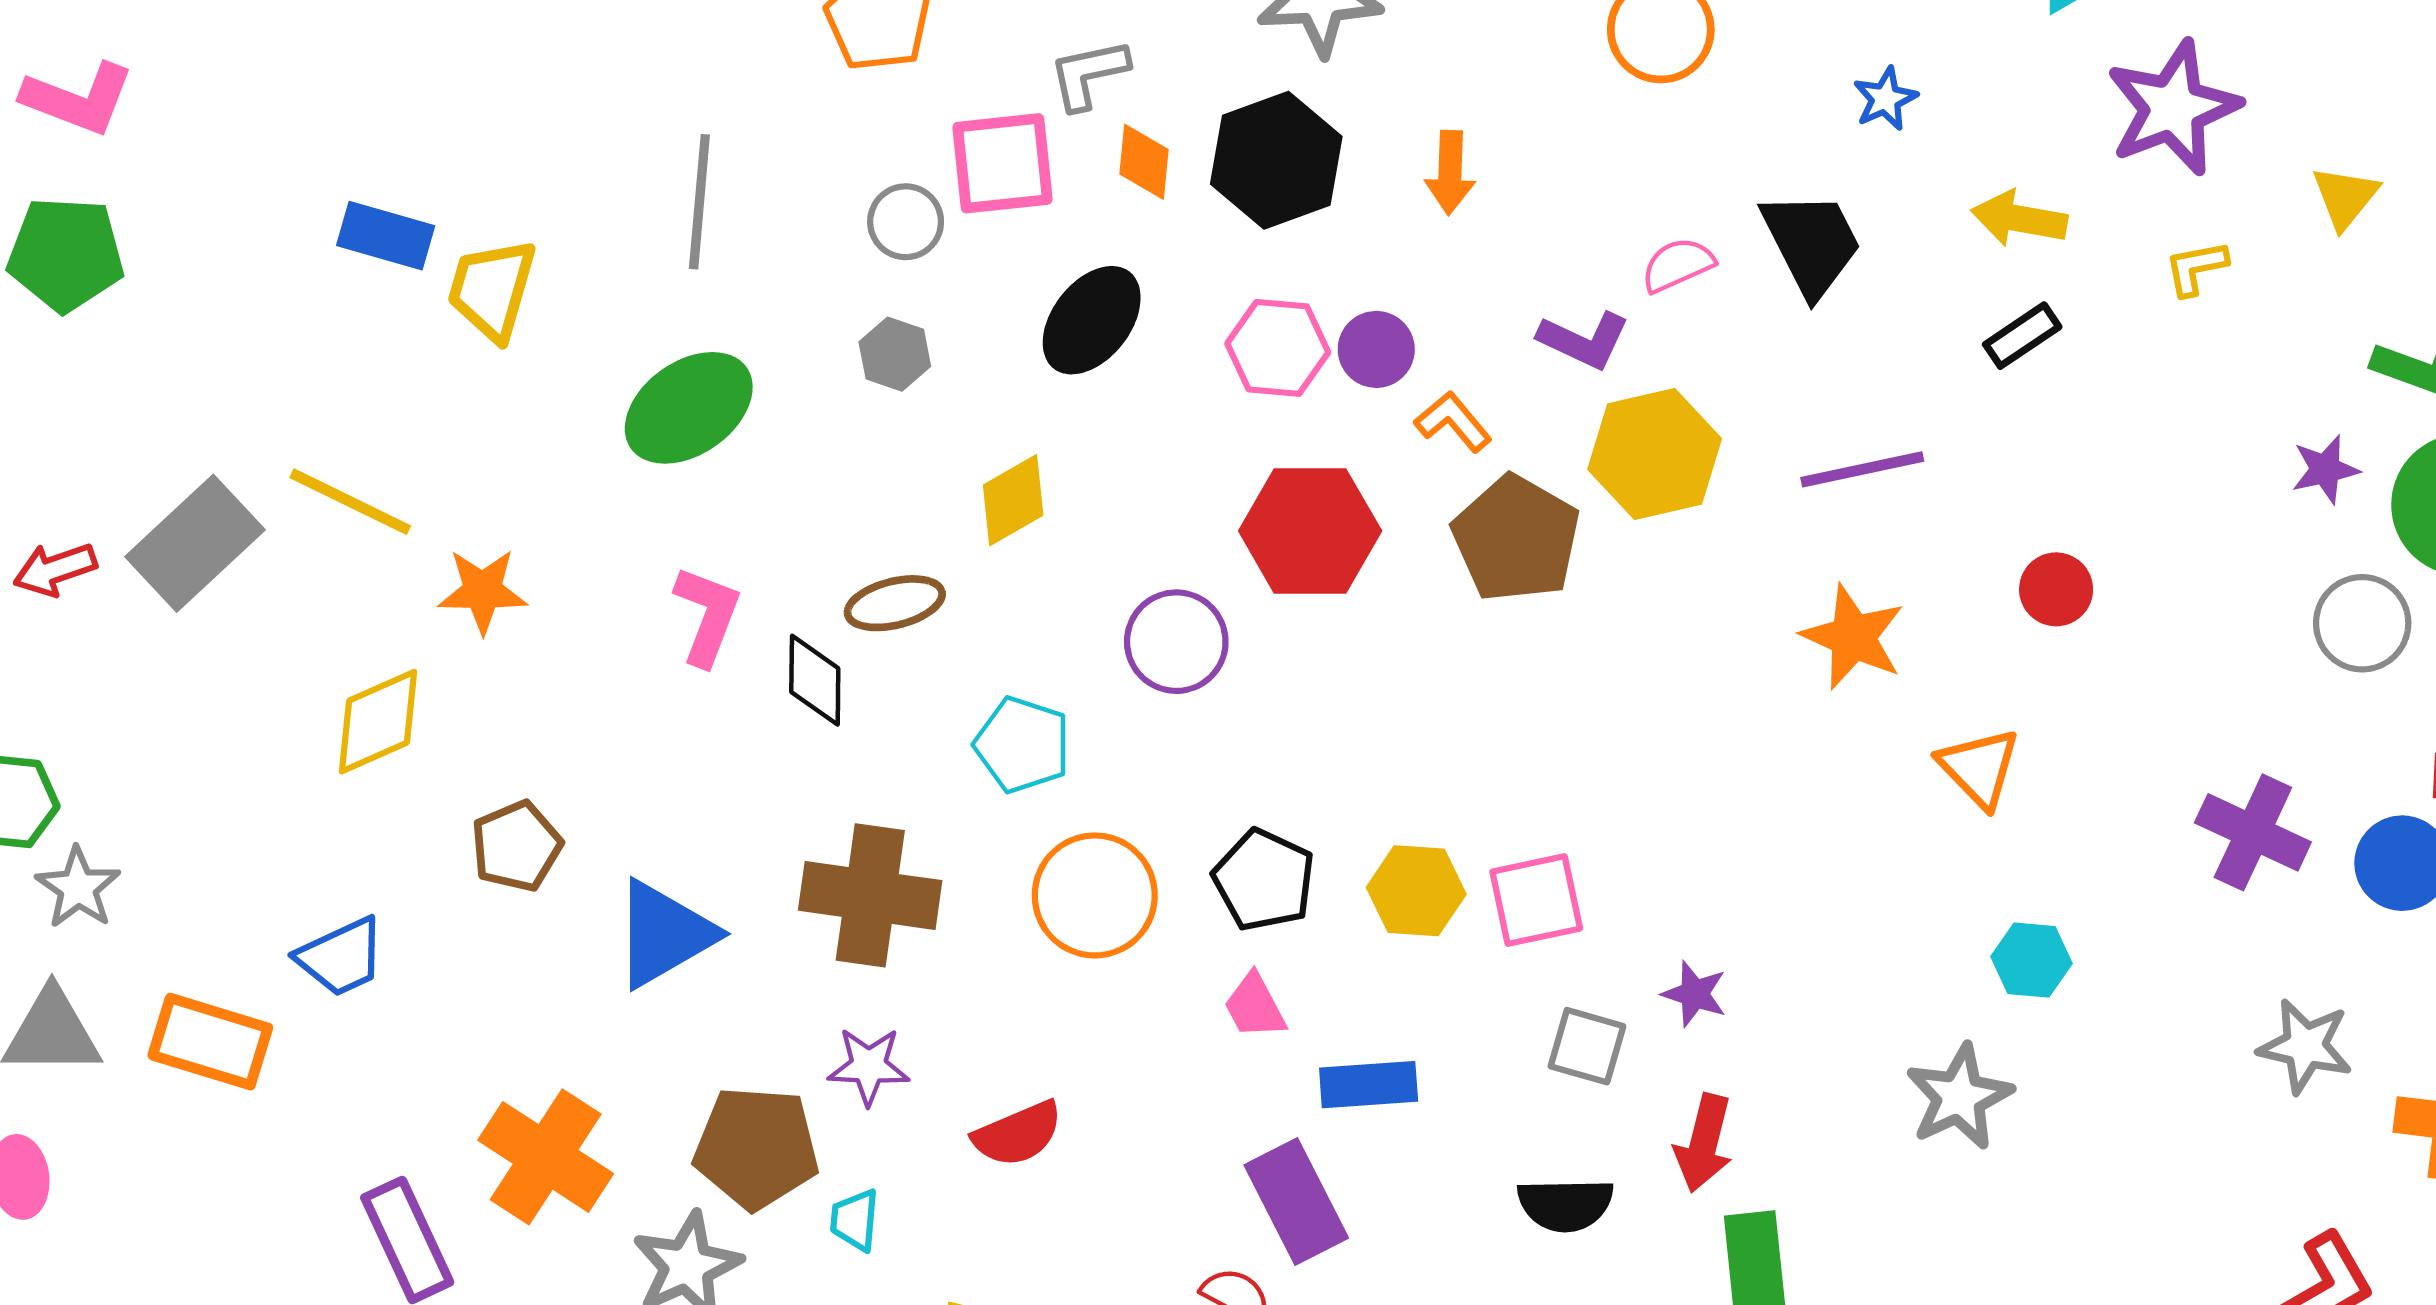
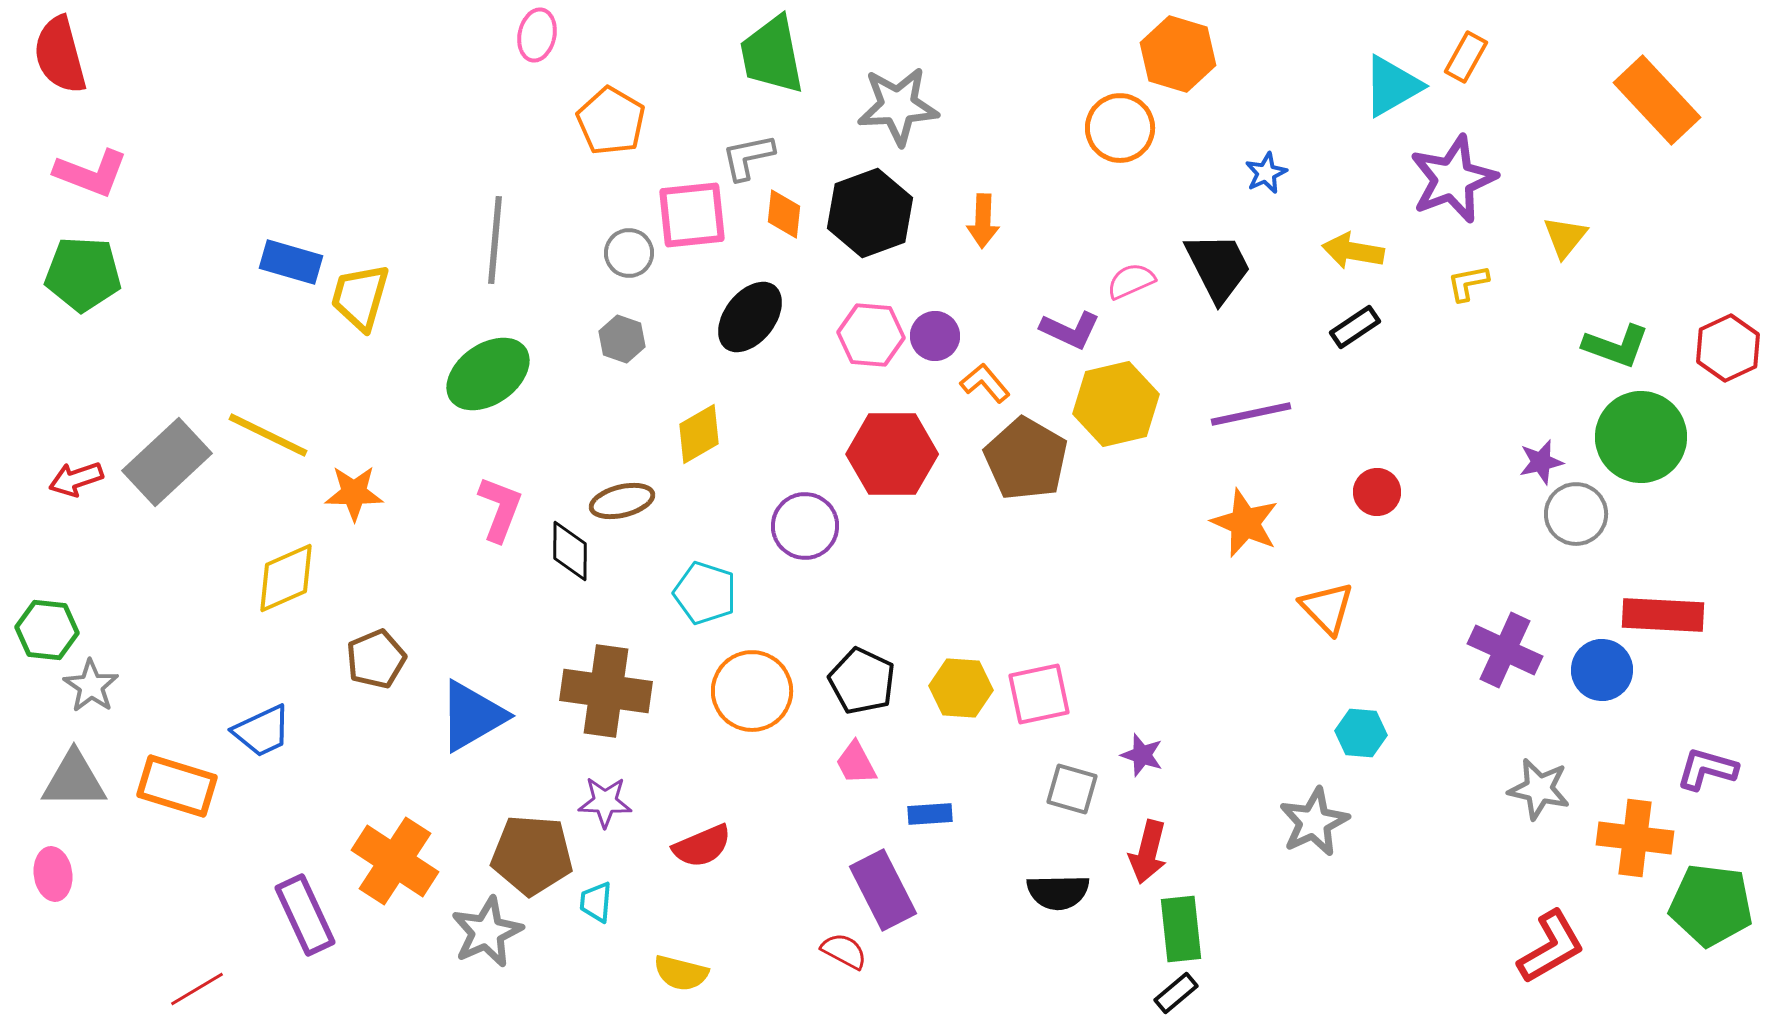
purple star: (2325, 469) -> (1541, 462), moved
blue rectangle: (1369, 1085) -> (930, 814), size x0.7

